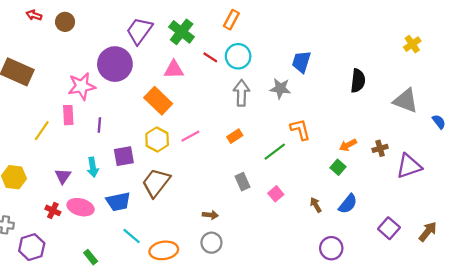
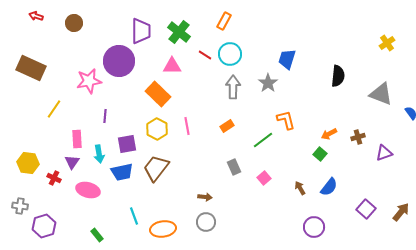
red arrow: (34, 15) -> (36, 16), moved
purple trapezoid: (139, 31) -> (141, 31), turned 144
gray star: (280, 88) -> (268, 83), turned 30
pink rectangle: (68, 115) -> (77, 139), moved
yellow line: (42, 131) -> (54, 109), moved
pink line: (190, 136) -> (187, 126), turned -72
purple triangle: (409, 166) -> (384, 153), size x0.7
blue trapezoid: (118, 202) -> (122, 172), moved
red cross: (53, 210) -> (54, 178), moved
cyan line: (132, 236) -> (134, 216), turned 30

